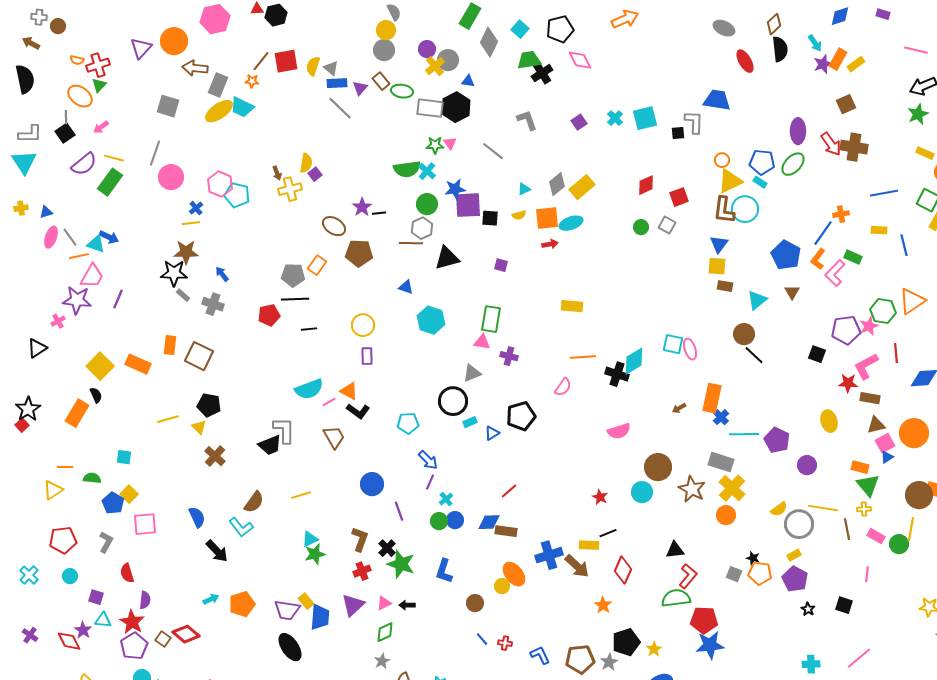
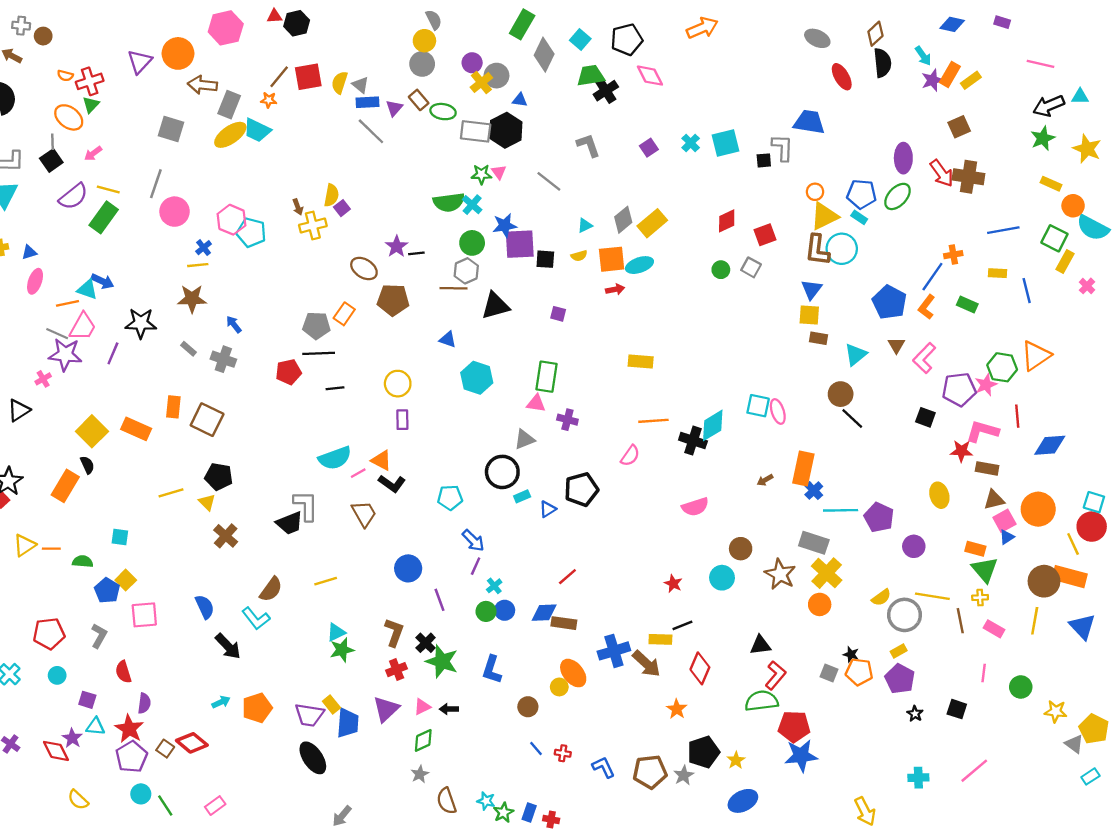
blue diamond: (840, 16) -> (952, 24), turned 30
gray line: (70, 237) -> (57, 334), moved, turned -30
black star: (174, 273) -> (141, 323), moved
pink L-shape: (835, 273) -> (924, 358), moved
pink L-shape: (866, 366) -> (982, 431), turned 44
brown circle: (658, 467) -> (741, 549), size x0.7
yellow triangle: (53, 490) -> (25, 545), moved
green circle: (899, 544) -> (1021, 687), moved

